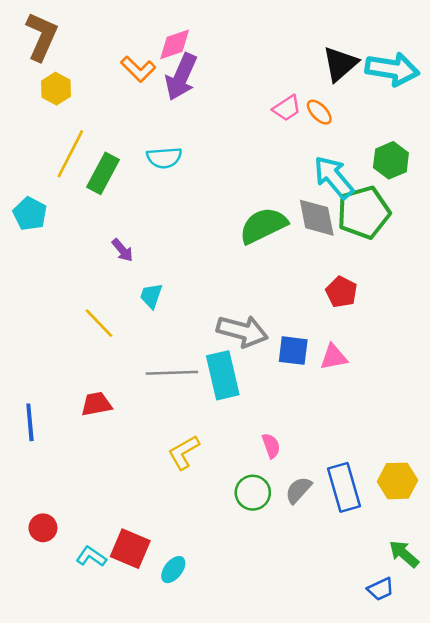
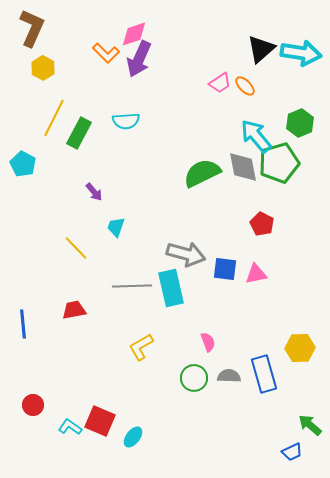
yellow hexagon: (397, 481) -> (300, 348), moved
gray semicircle: (298, 490) -> (229, 376), turned 50

